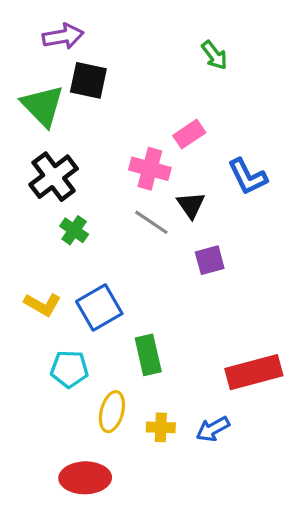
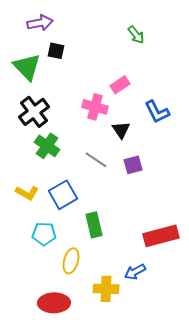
black square: (88, 80) -> (56, 51), size x0.7
gray line: (151, 222) -> (96, 160), moved
green cross: (74, 230) -> (47, 146), size x1.4
yellow cross: (161, 427) -> (106, 289), moved, size x1.4

